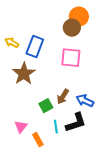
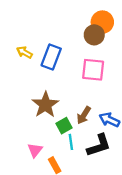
brown star: (24, 74) -> (45, 105), moved
cyan line: (56, 127) -> (71, 142), moved

